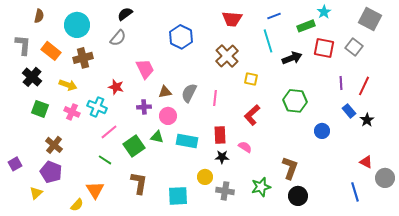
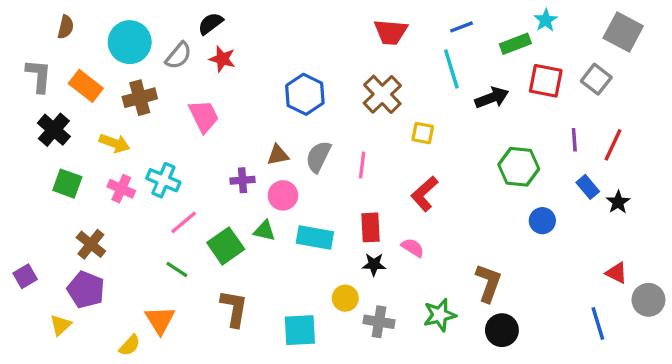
blue hexagon: (181, 37) -> (305, 94), moved
gray semicircle: (118, 38) -> (179, 56), moved
pink trapezoid: (145, 69) -> (204, 116), moved
red star: (116, 87) -> (222, 59), moved
green hexagon: (295, 101) -> (519, 167), moved

